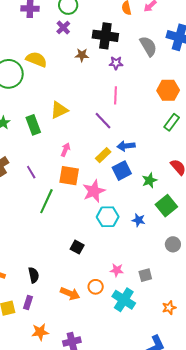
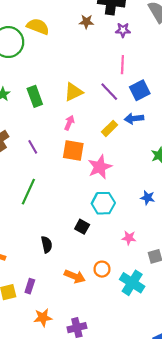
yellow triangle: (59, 110) -> (73, 92), moved
blue square: (122, 171) -> (140, 90), moved
green line: (46, 201) -> (28, 192), moved
cyan hexagon: (108, 217) -> (103, 203), moved
pink star: (117, 270) -> (129, 238), moved
black semicircle: (34, 275) -> (47, 245), moved

